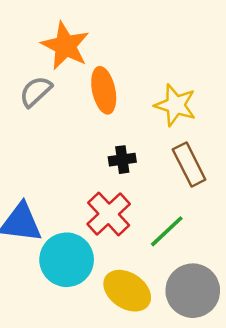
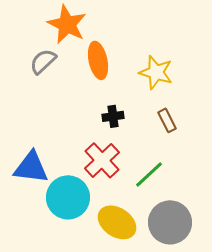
brown rectangle: (189, 165) -> (167, 120), size x0.7

